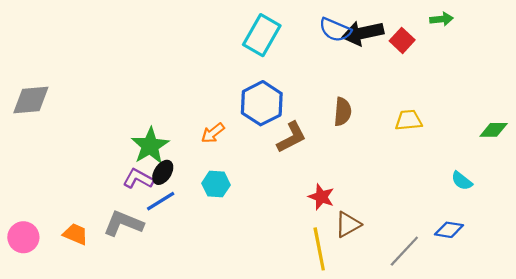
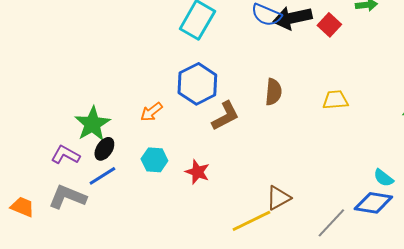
purple L-shape: (138, 179) -> (65, 155), moved
cyan semicircle: (462, 181) -> (383, 178), moved
red star: (321, 197) -> (197, 172), moved
blue diamond: (449, 230) -> (373, 203), size x1.4
yellow line: (319, 249) -> (251, 221), turned 75

